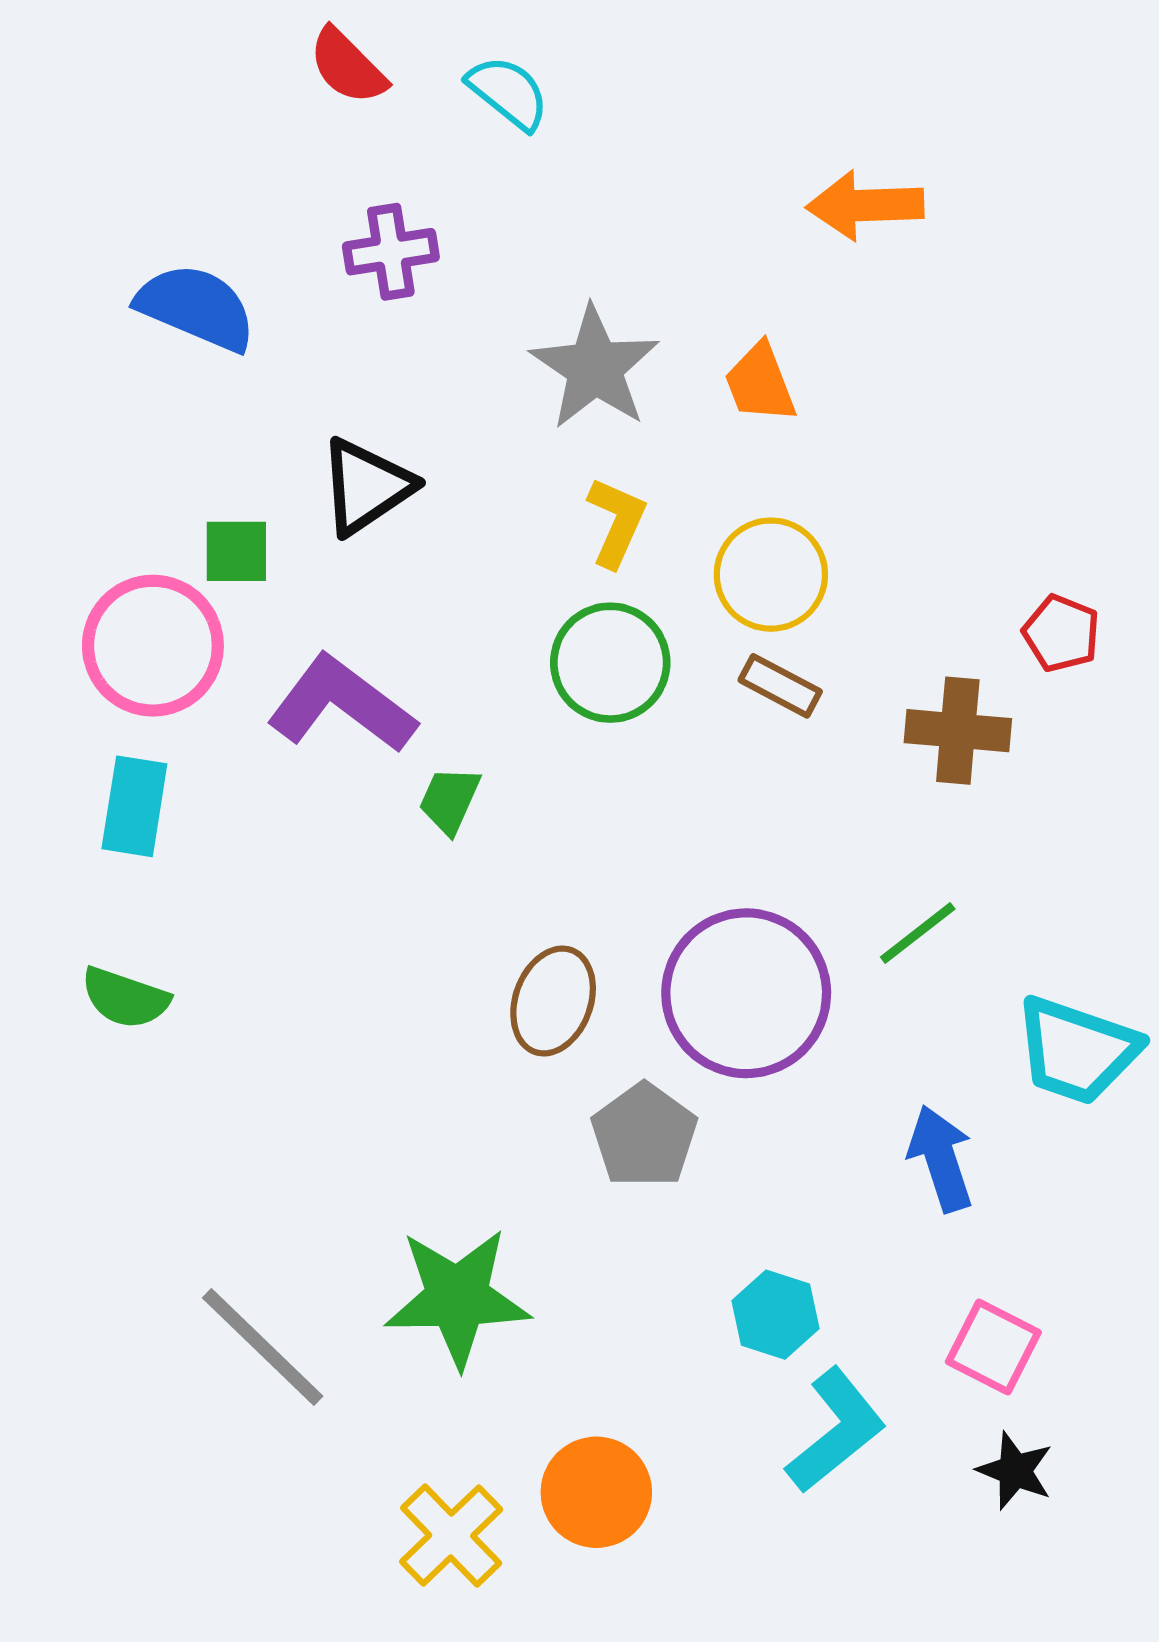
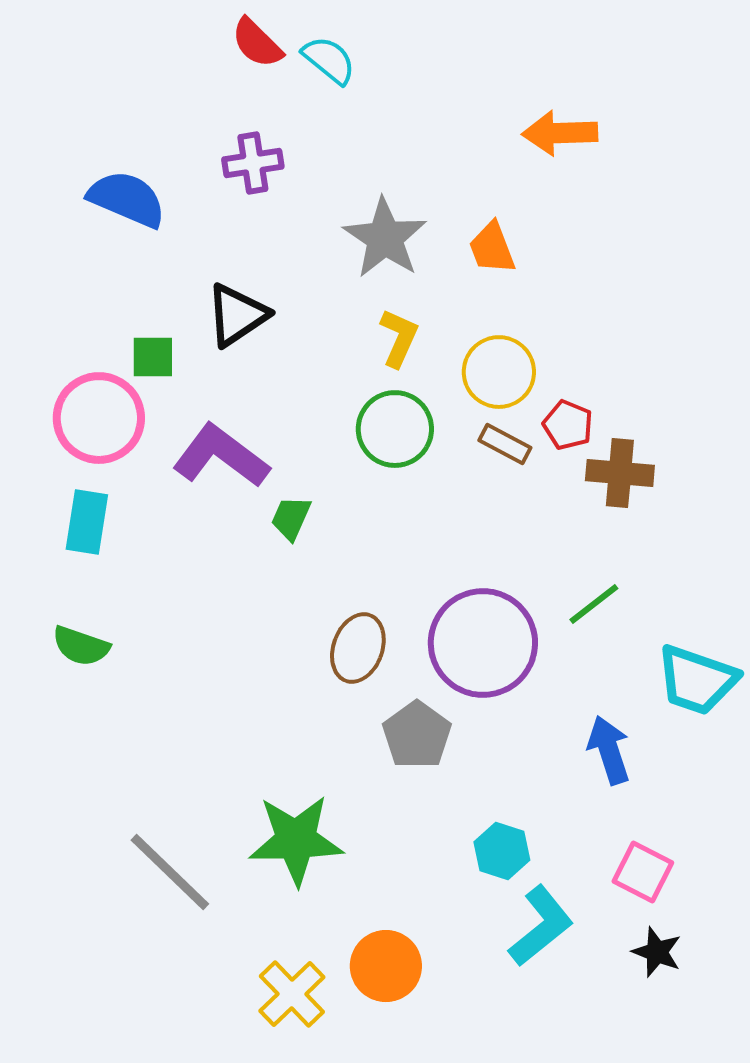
red semicircle: (348, 66) -> (257, 43), moved
red pentagon: (1061, 633) -> (568, 425), moved

